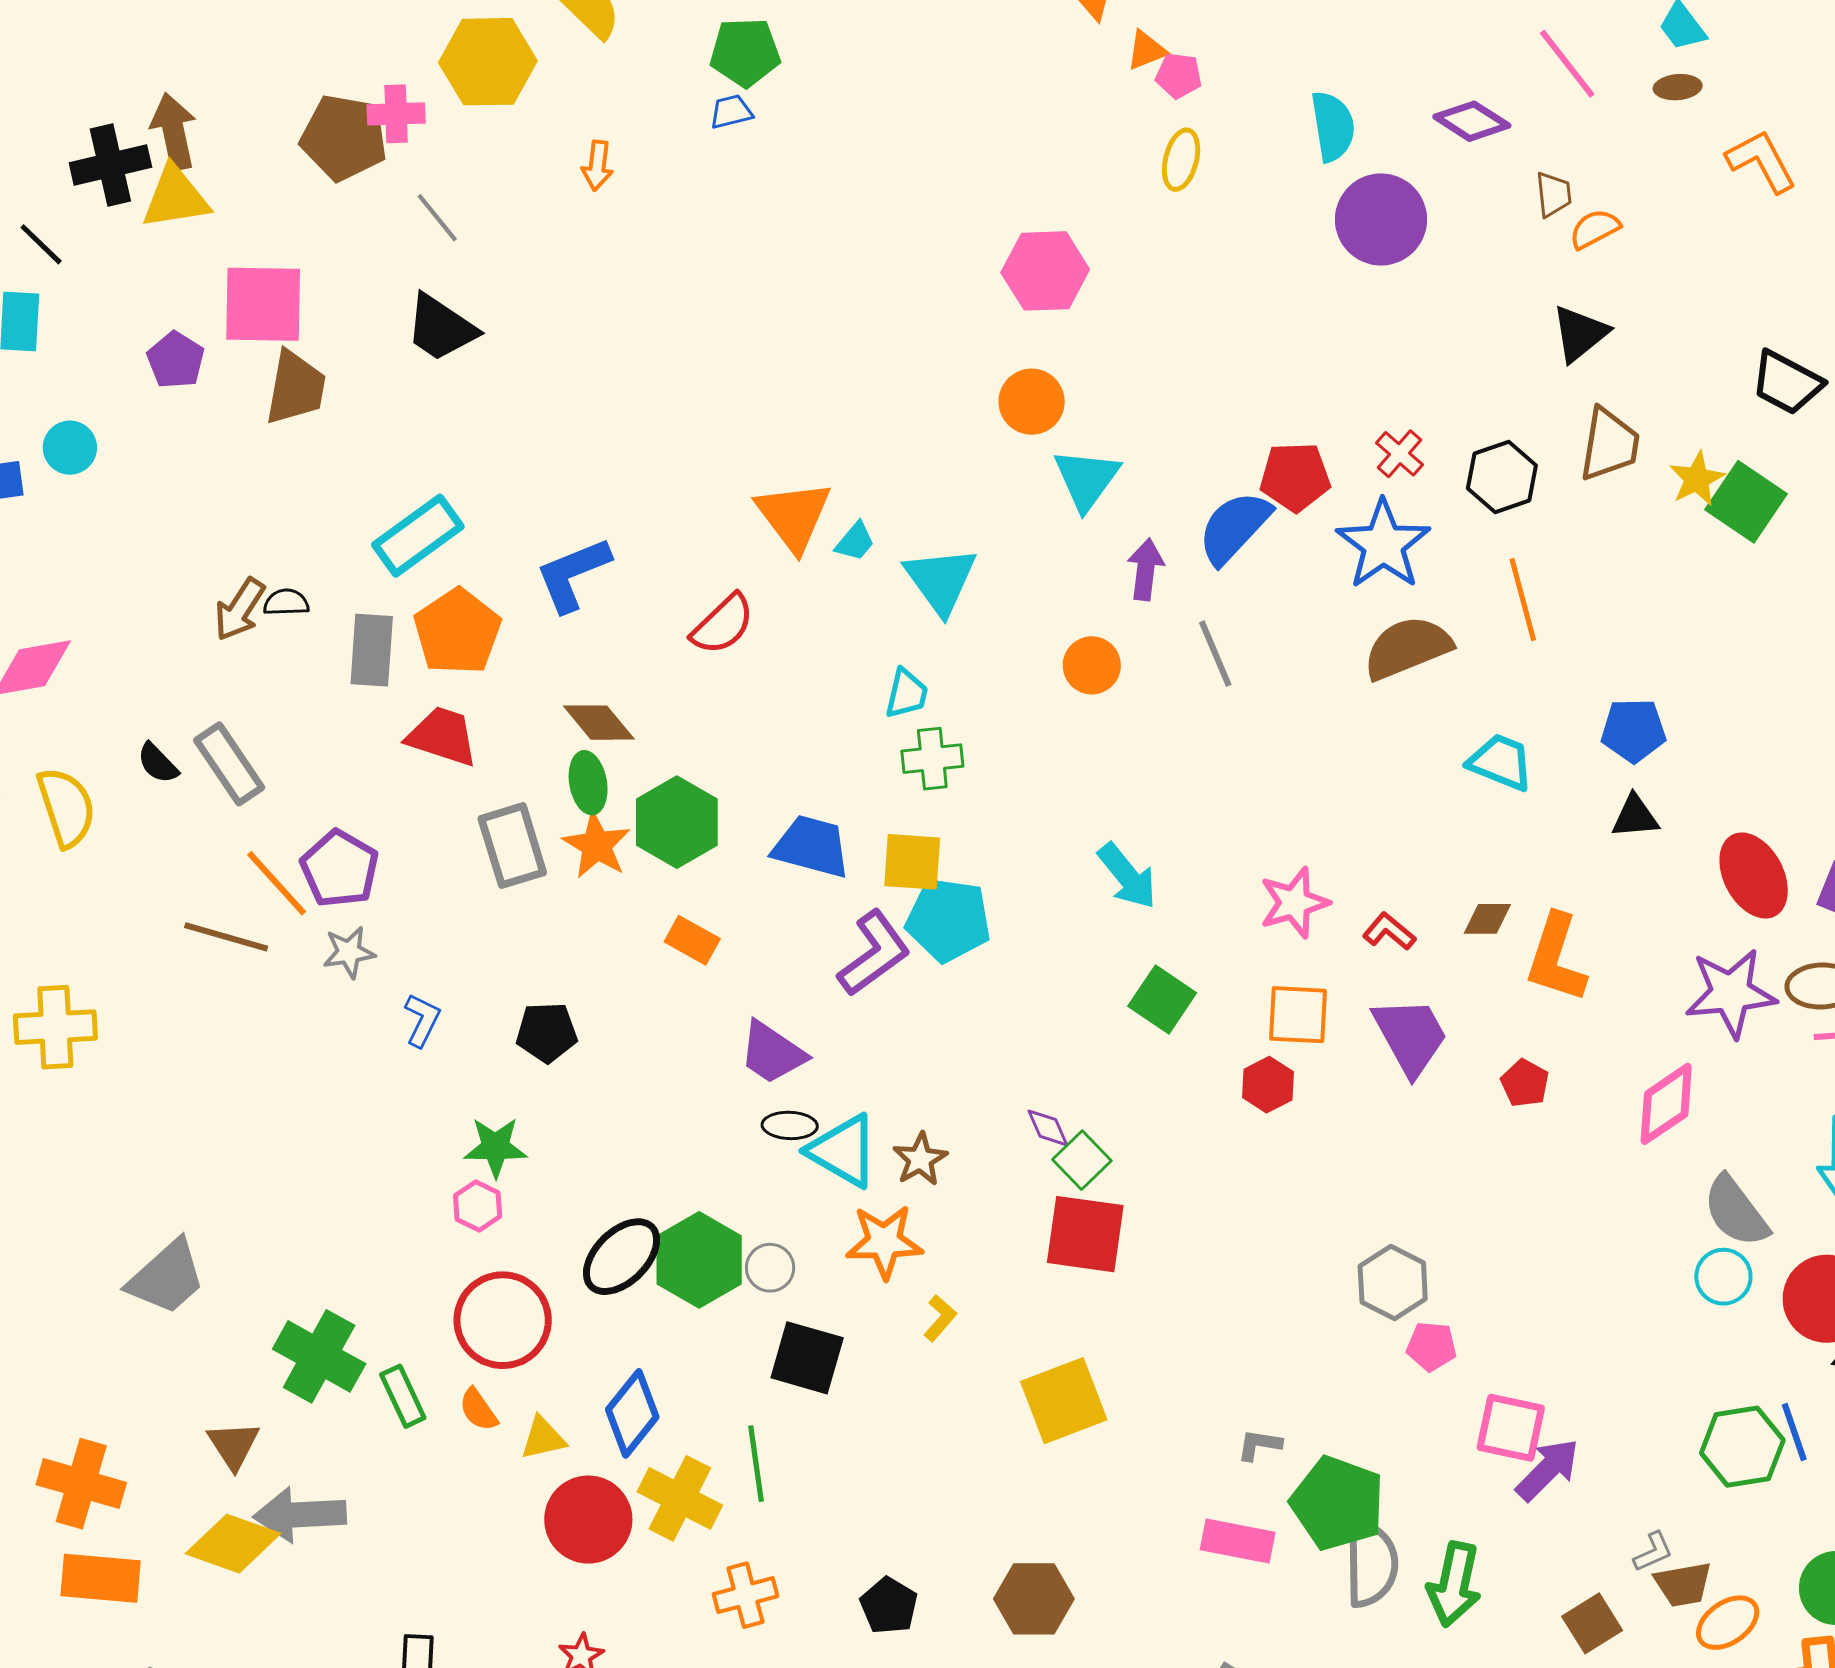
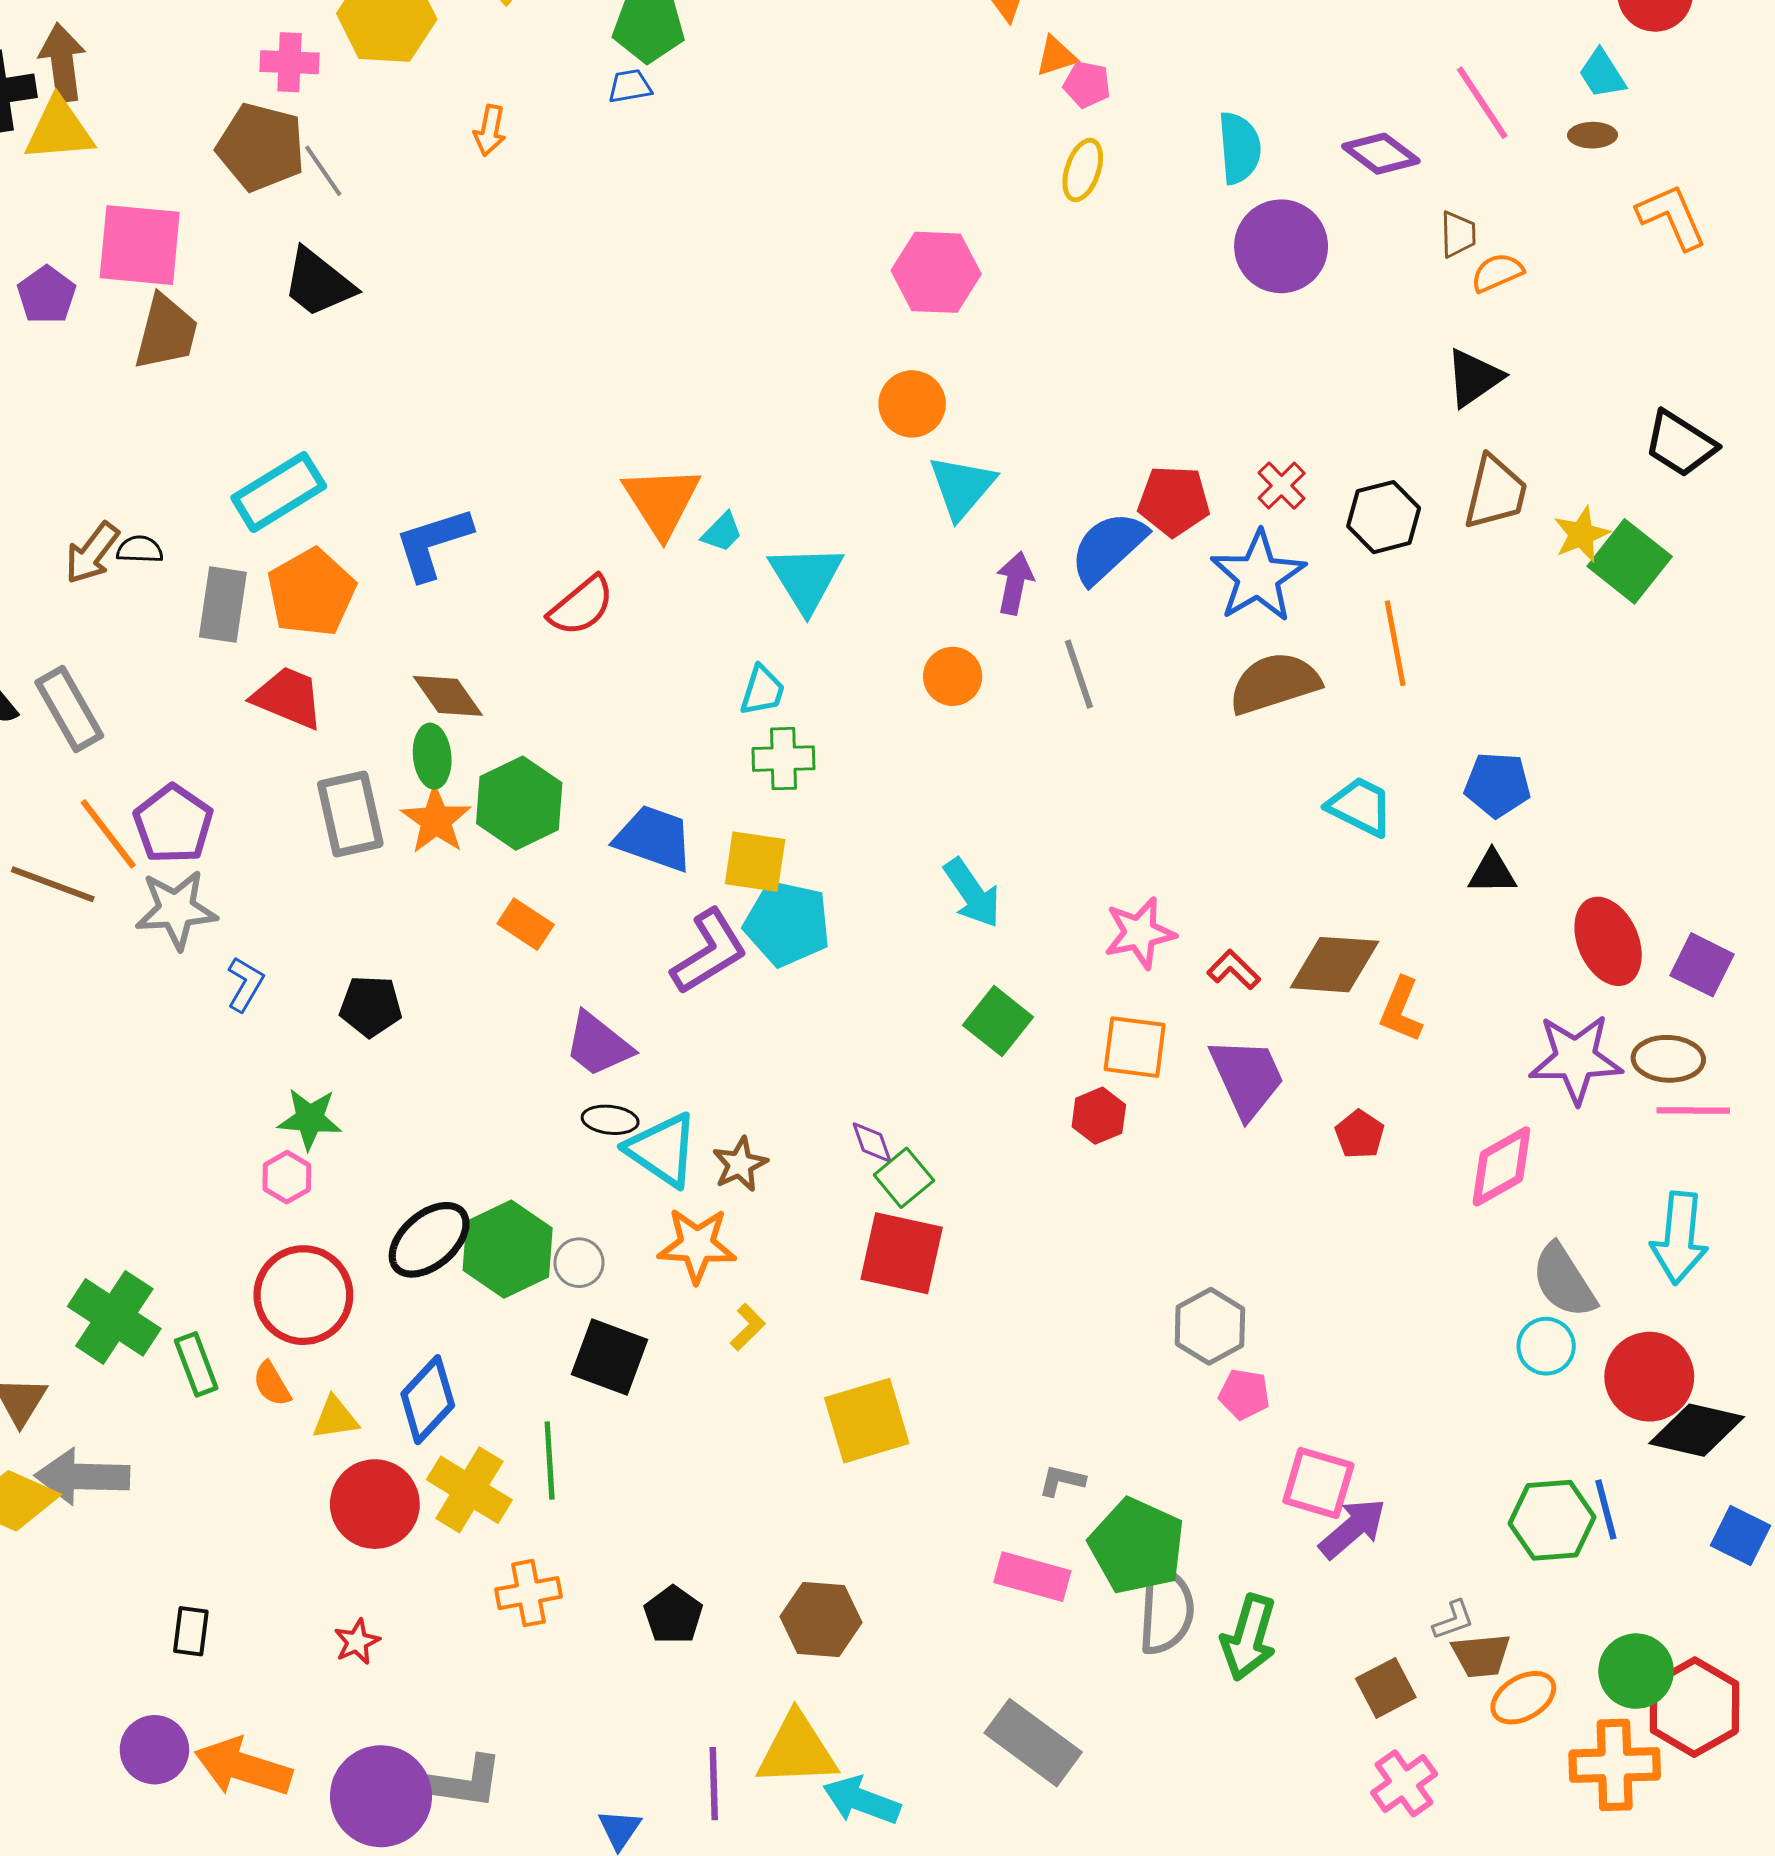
brown pentagon: (344, 138) -> (261, 147), moved
brown diamond: (1487, 919) -> (1334, 965), size x1.8
gray star: (349, 952) -> (176, 910), size x1.5
orange L-shape: (1556, 958) -> (1401, 1010), size x0.7

